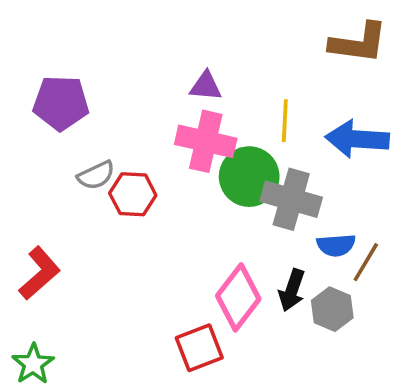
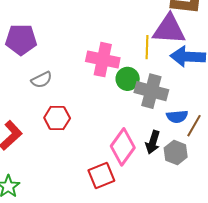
purple triangle: (206, 86) -> (169, 29), moved, size x1.8
green circle: (249, 177) -> (128, 79), size x0.7
red hexagon: (133, 194) -> (57, 118), moved

